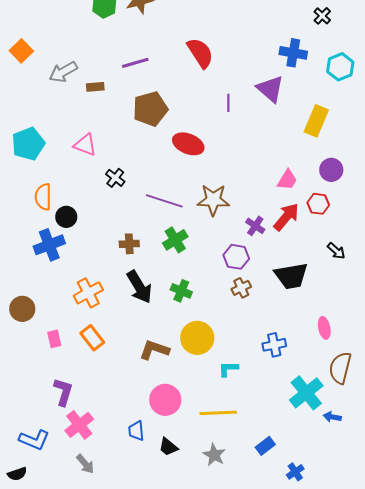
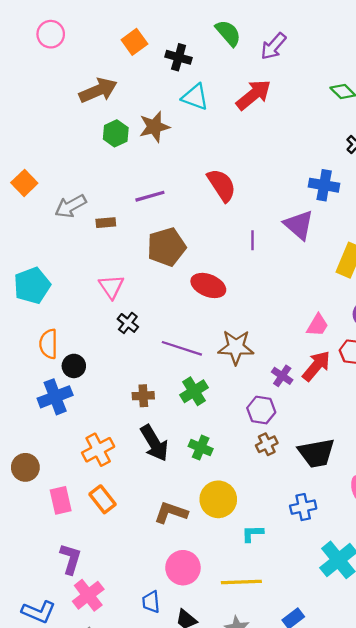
pink triangle: (85, 145) -> (111, 287), moved, turned 35
black trapezoid: (291, 276) -> (316, 453), moved
pink rectangle: (54, 339) -> (61, 500), size x1.4

